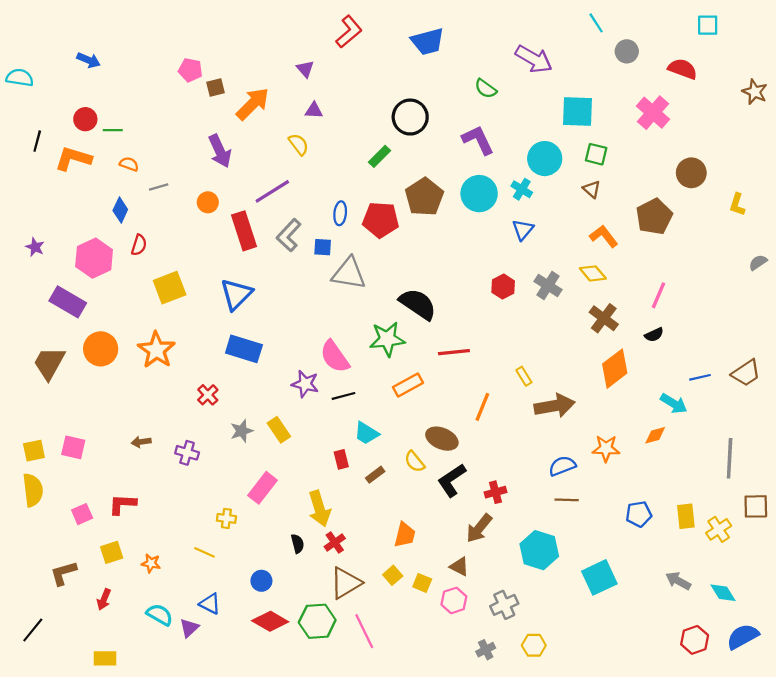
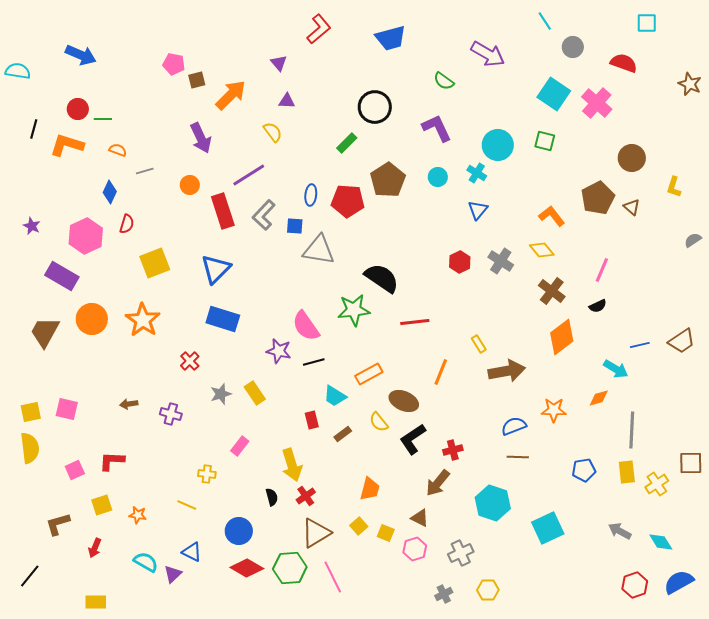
blue arrow: (89, 60) -> (81, 55), size x1.4
cyan square: (578, 112) -> (554, 94), moved, turned 32
brown triangle: (592, 189) -> (632, 207), moved
cyan circle: (479, 194) -> (438, 177), size x0.6
orange rectangle: (408, 385) -> (369, 374), moved
gray line: (730, 458) -> (632, 430), moved
pink rectangle: (263, 488) -> (240, 446), size x0.7
blue circle: (261, 581) -> (239, 531), size x1.4

